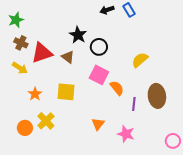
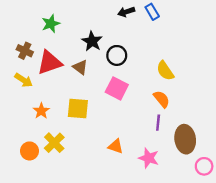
green star: (16, 20) -> (51, 24), moved
yellow semicircle: (140, 60) -> (165, 71), turned -84
orange semicircle: (117, 88) -> (162, 99), moved
brown ellipse: (157, 96) -> (185, 139), moved
orange triangle: (98, 124) -> (116, 146), turned -48

